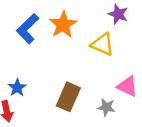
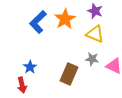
purple star: (118, 14) -> (95, 11), moved
gray star: (106, 107) -> (92, 59), moved

